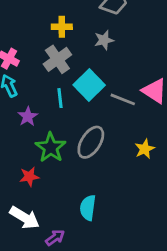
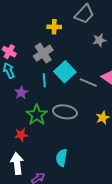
yellow cross: (62, 27) -> (54, 27), moved
gray star: (104, 40) -> (99, 40), moved
gray ellipse: (91, 142) -> (65, 112), turned 65
white arrow: (25, 218) -> (17, 163), turned -130

